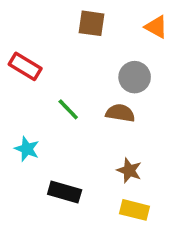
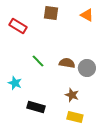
red rectangle: (25, 66) -> (18, 26), moved
gray circle: (135, 77) -> (87, 68), moved

